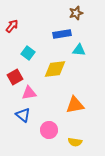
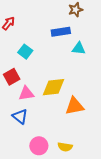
yellow diamond: (55, 69) -> (54, 87), moved
pink circle: (49, 130) -> (39, 146), moved
yellow semicircle: (75, 142) -> (65, 147), moved

